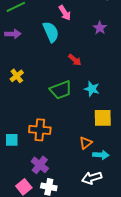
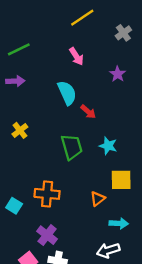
cyan semicircle: (51, 32) -> (67, 93), moved
green trapezoid: (61, 90) -> (72, 147), turned -85
cyan square: (12, 140) -> (14, 206), turned 32
orange triangle: (86, 143) -> (98, 199), moved

